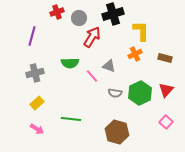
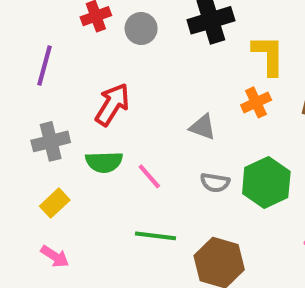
red arrow: (92, 37) -> (112, 104), moved
green semicircle: (70, 63) -> (104, 162), moved
pink line: (92, 76) -> (149, 176), moved
green line: (71, 119) -> (155, 236), moved

